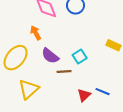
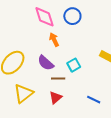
orange arrow: (36, 33) -> (54, 40), moved
red triangle: (84, 95) -> (56, 98), moved

